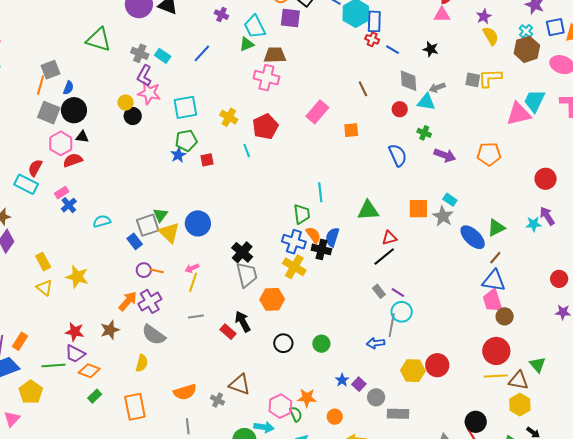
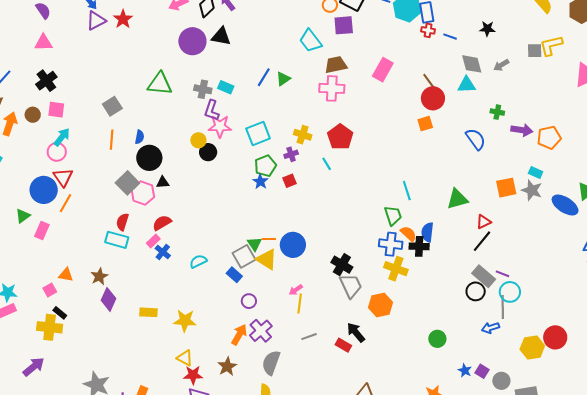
purple cross: (221, 15) -> (291, 154), moved, turned -32
green triangle: (247, 44) -> (283, 79), moved
gray square: (51, 70) -> (112, 106), moved
cyan triangle: (426, 102) -> (467, 85), moved
red circle: (400, 109) -> (433, 98), moved, size x1.5
pink rectangle: (317, 112) -> (383, 70), moved
gray square: (49, 113) -> (127, 183), moved, turned 35
orange pentagon: (489, 154) -> (549, 138), moved
red semicircle: (73, 160) -> (162, 223), moved
yellow rectangle: (43, 262) -> (148, 312), turned -48
orange line: (157, 271) -> (269, 239), moved
yellow triangle: (44, 288) -> (185, 358), moved
gray rectangle: (379, 291) -> (484, 276), size x1.6
gray semicircle: (154, 335) -> (271, 363), turned 85
black circle: (283, 343) -> (476, 291), moved

